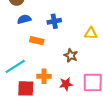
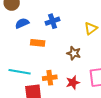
yellow triangle: (91, 33) -> (91, 28), turned -32
cyan line: (15, 66) -> (20, 72), turned 50

